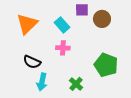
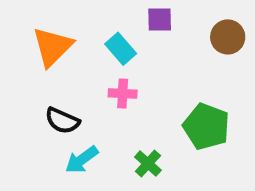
brown circle: (102, 19) -> (228, 37), moved
cyan arrow: (42, 82) -> (82, 160), turned 42

